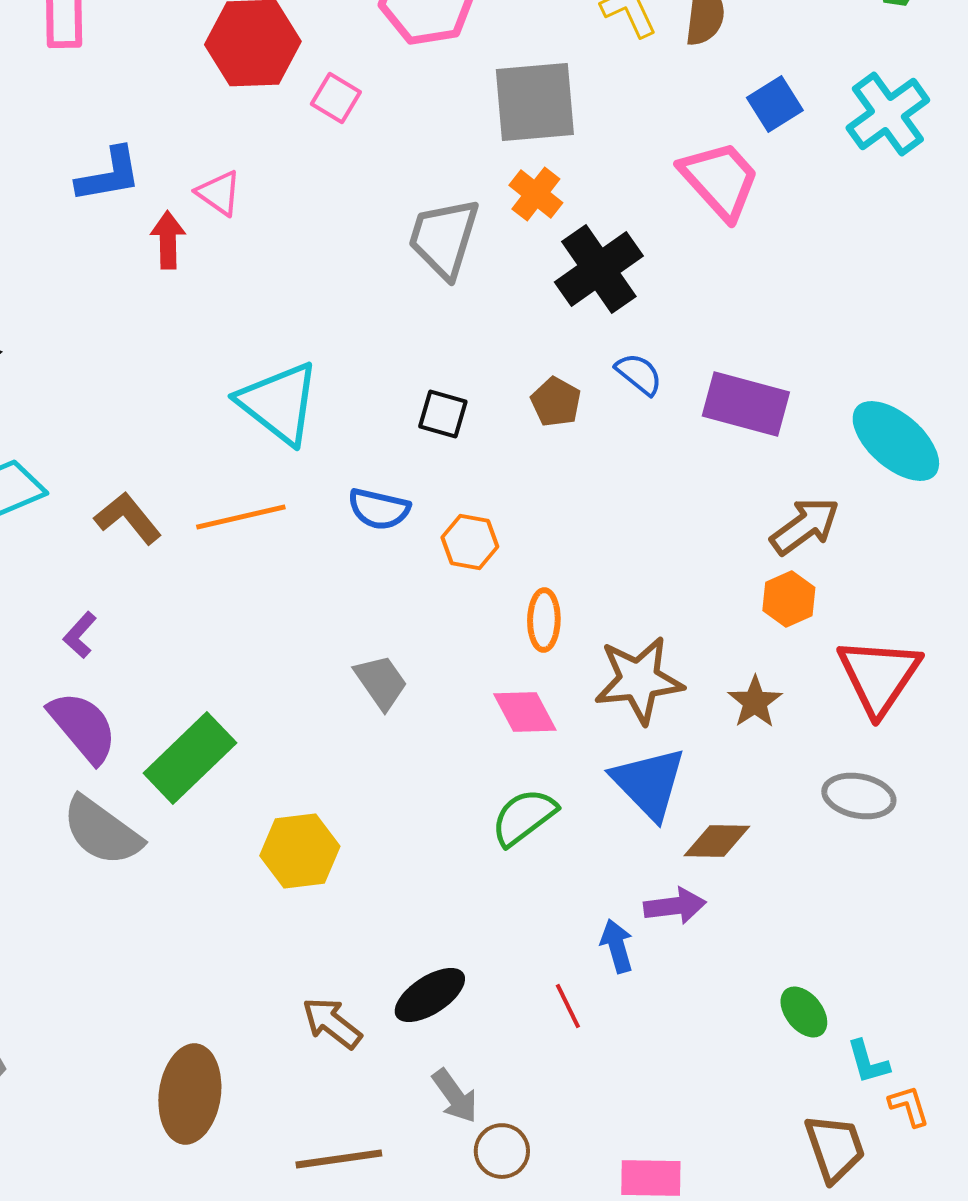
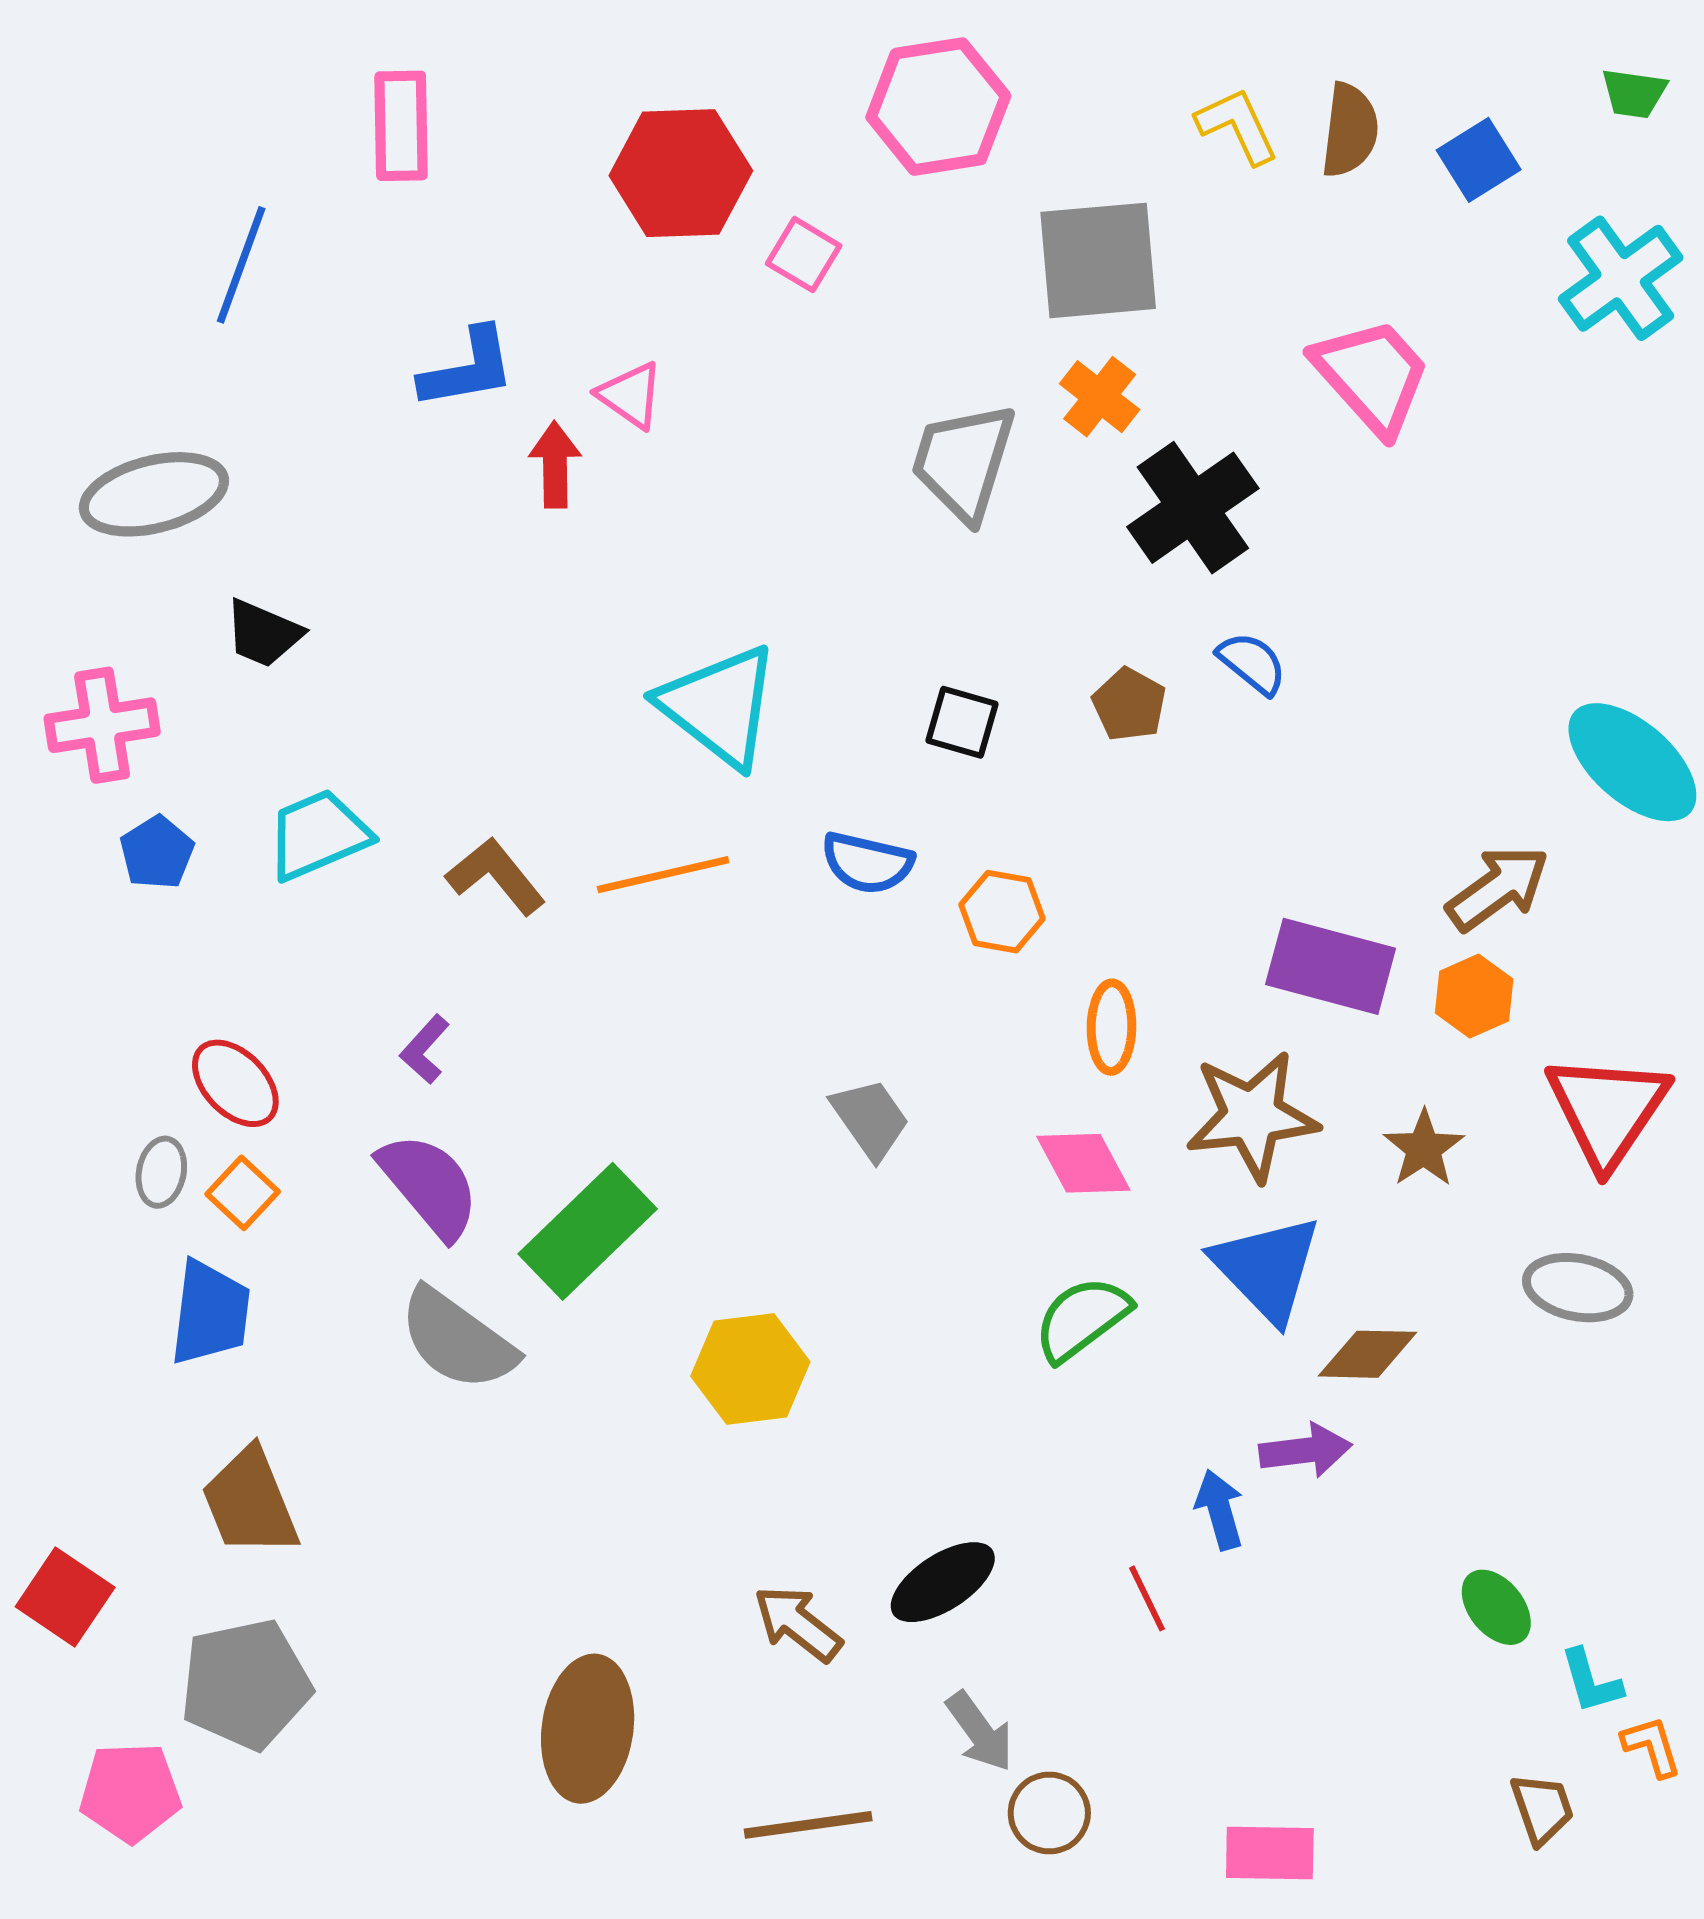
blue square: (775, 104) -> (1479, 160), moved
purple rectangle: (746, 404) -> (1331, 966), moved
brown trapezoid: (835, 1148) -> (1542, 1809), size x0.7

